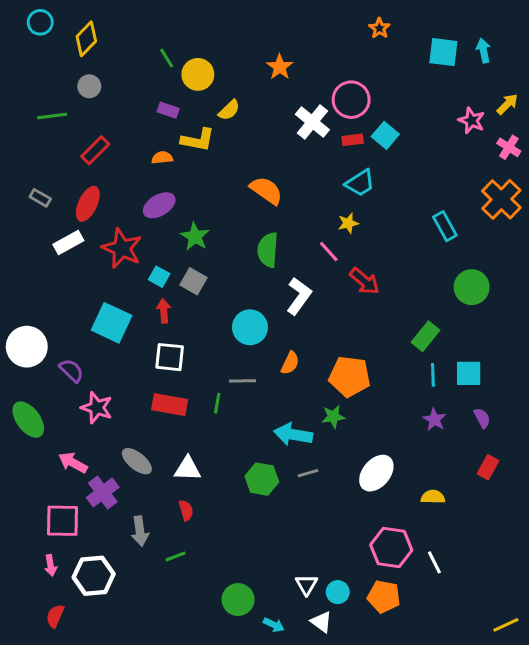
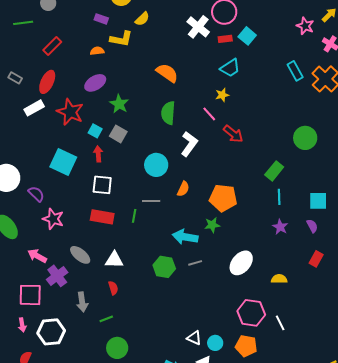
cyan rectangle: (445, 226) -> (295, 71), moved
cyan square: (469, 373) -> (318, 201), moved
white triangle: (306, 585) -> (194, 338), turned -35
green circle: (238, 600) -> (117, 348), moved

